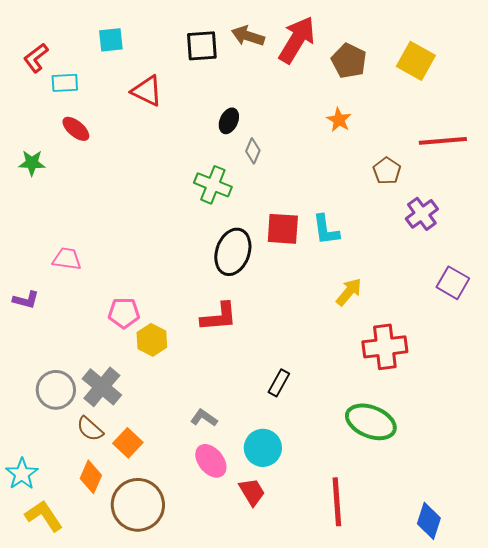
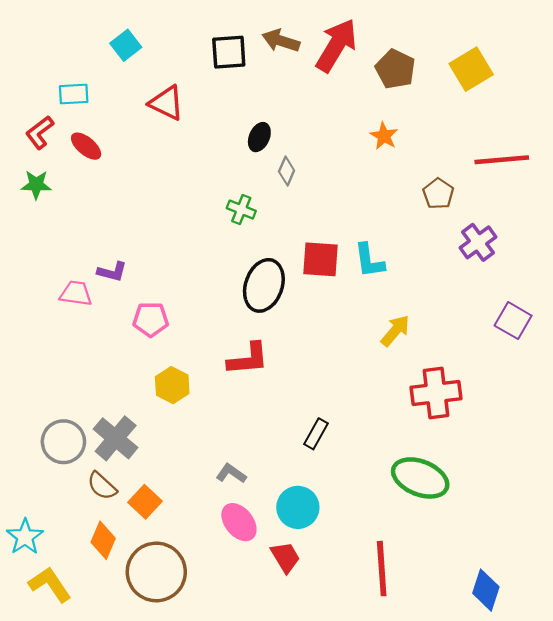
cyan square: (111, 40) -> (126, 45), turned -32
red L-shape: (36, 58) -> (40, 133), moved
yellow square: (416, 61) -> (471, 69), turned 30
green cross: (213, 185) -> (241, 210), size x0.7
purple L-shape: (26, 300) -> (112, 272), moved
pink pentagon: (124, 313) -> (151, 319), moved

